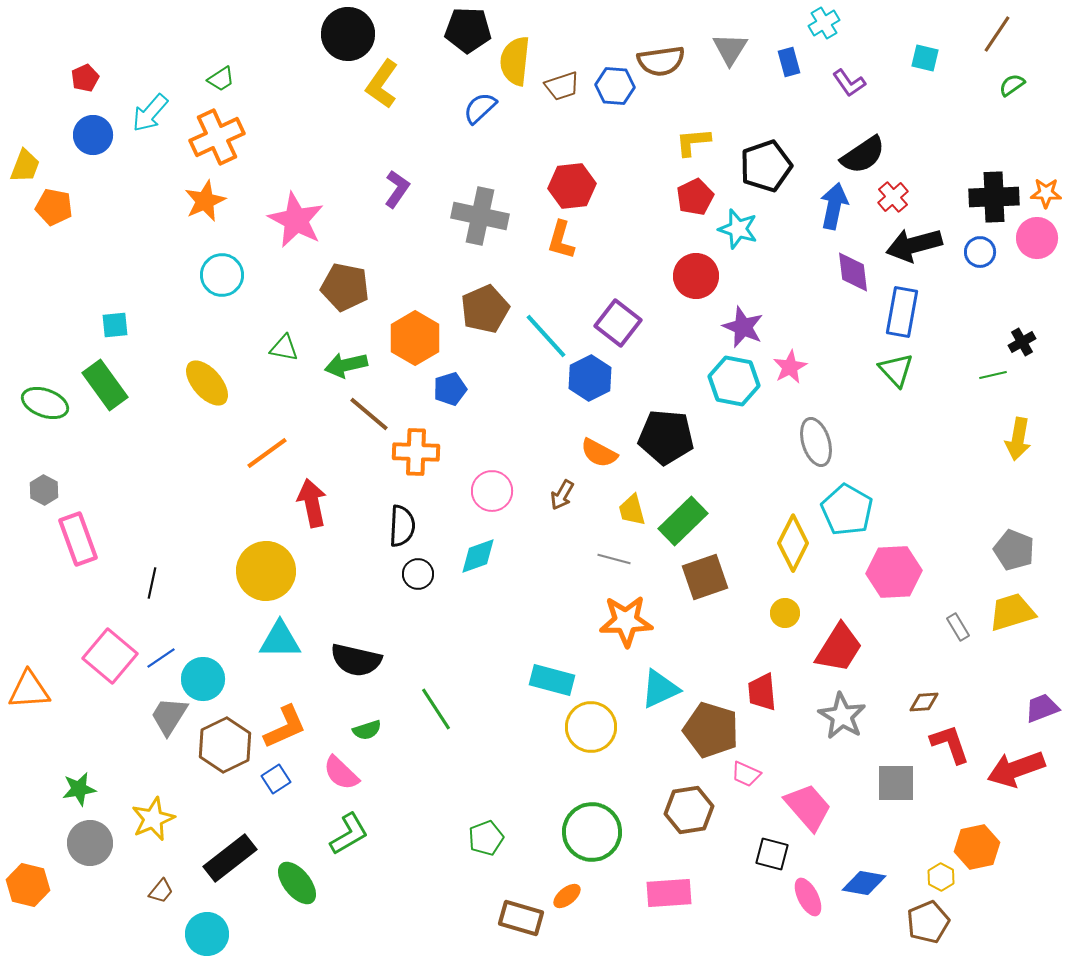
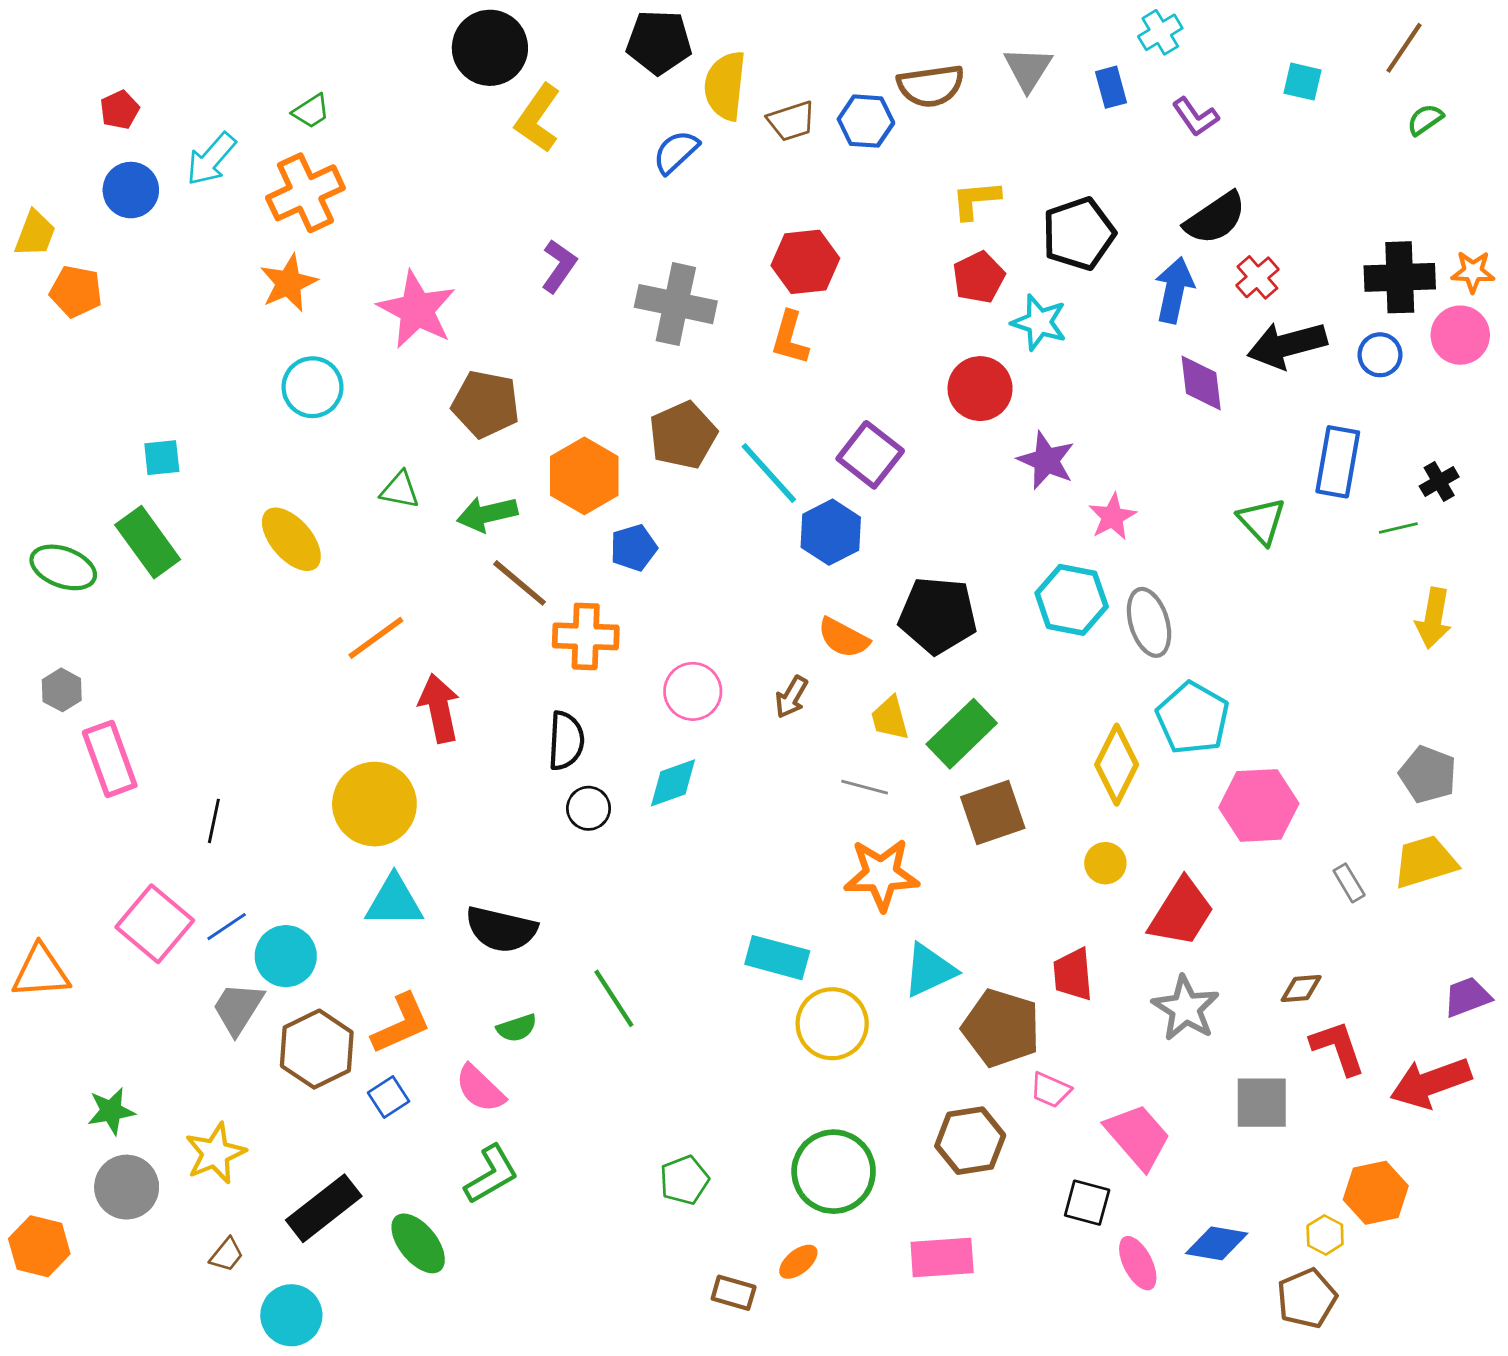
blue rectangle: (902, 312) -> (1338, 462), moved
cyan hexagon: (734, 381) -> (1072, 600), moved
brown rectangle: (521, 918) -> (734, 1293), size x0.7

